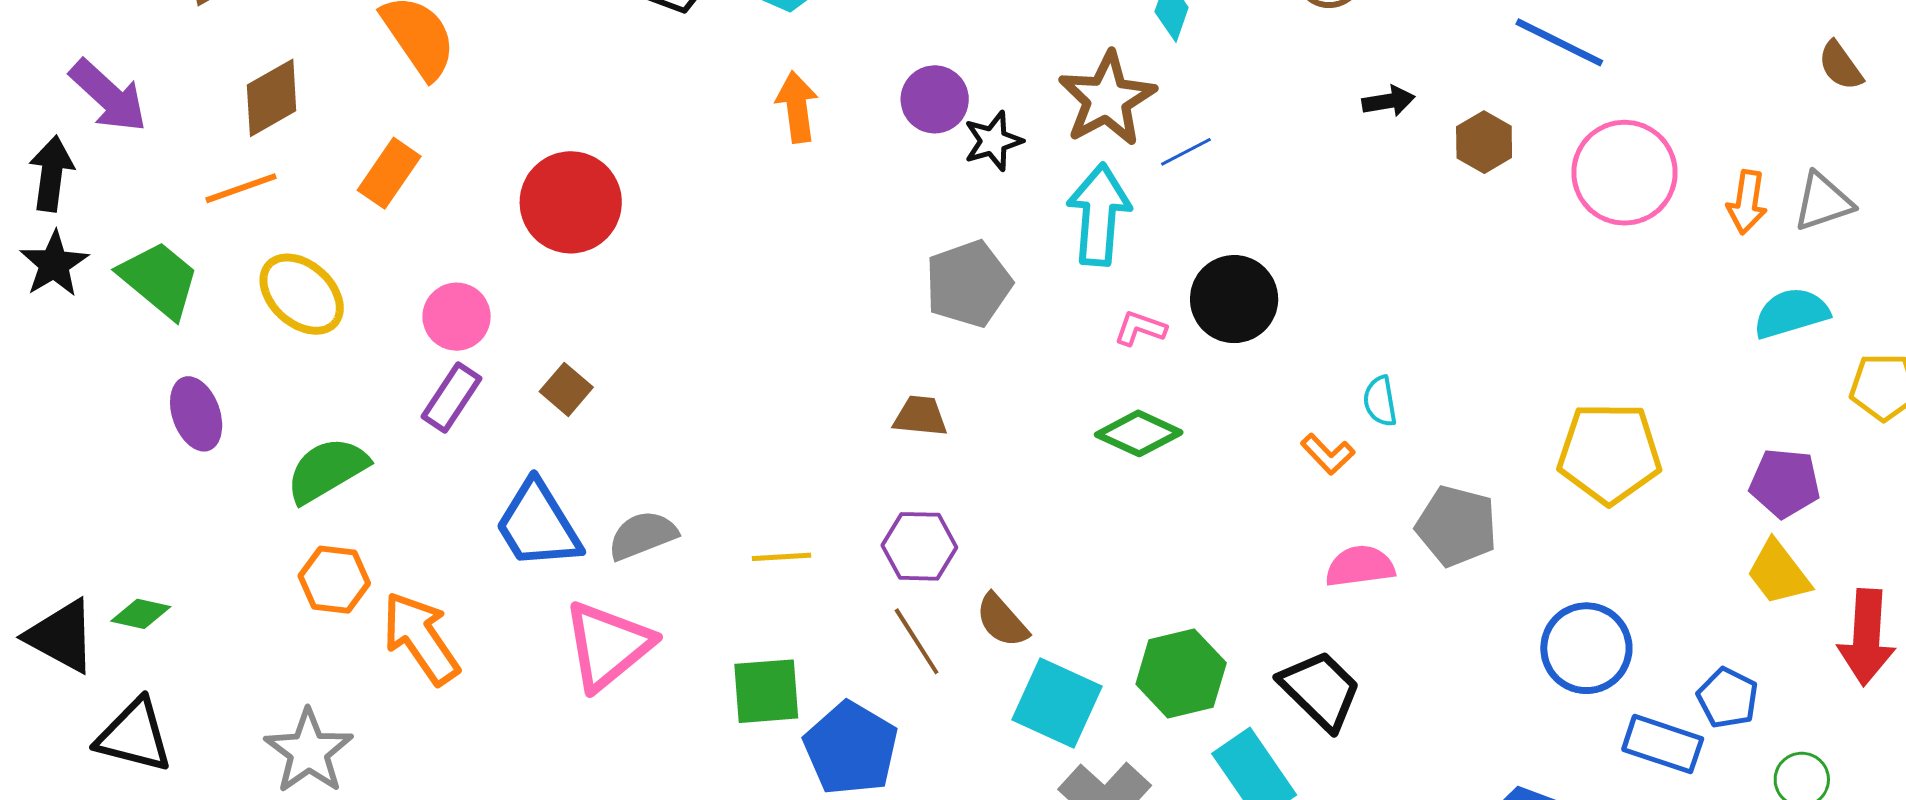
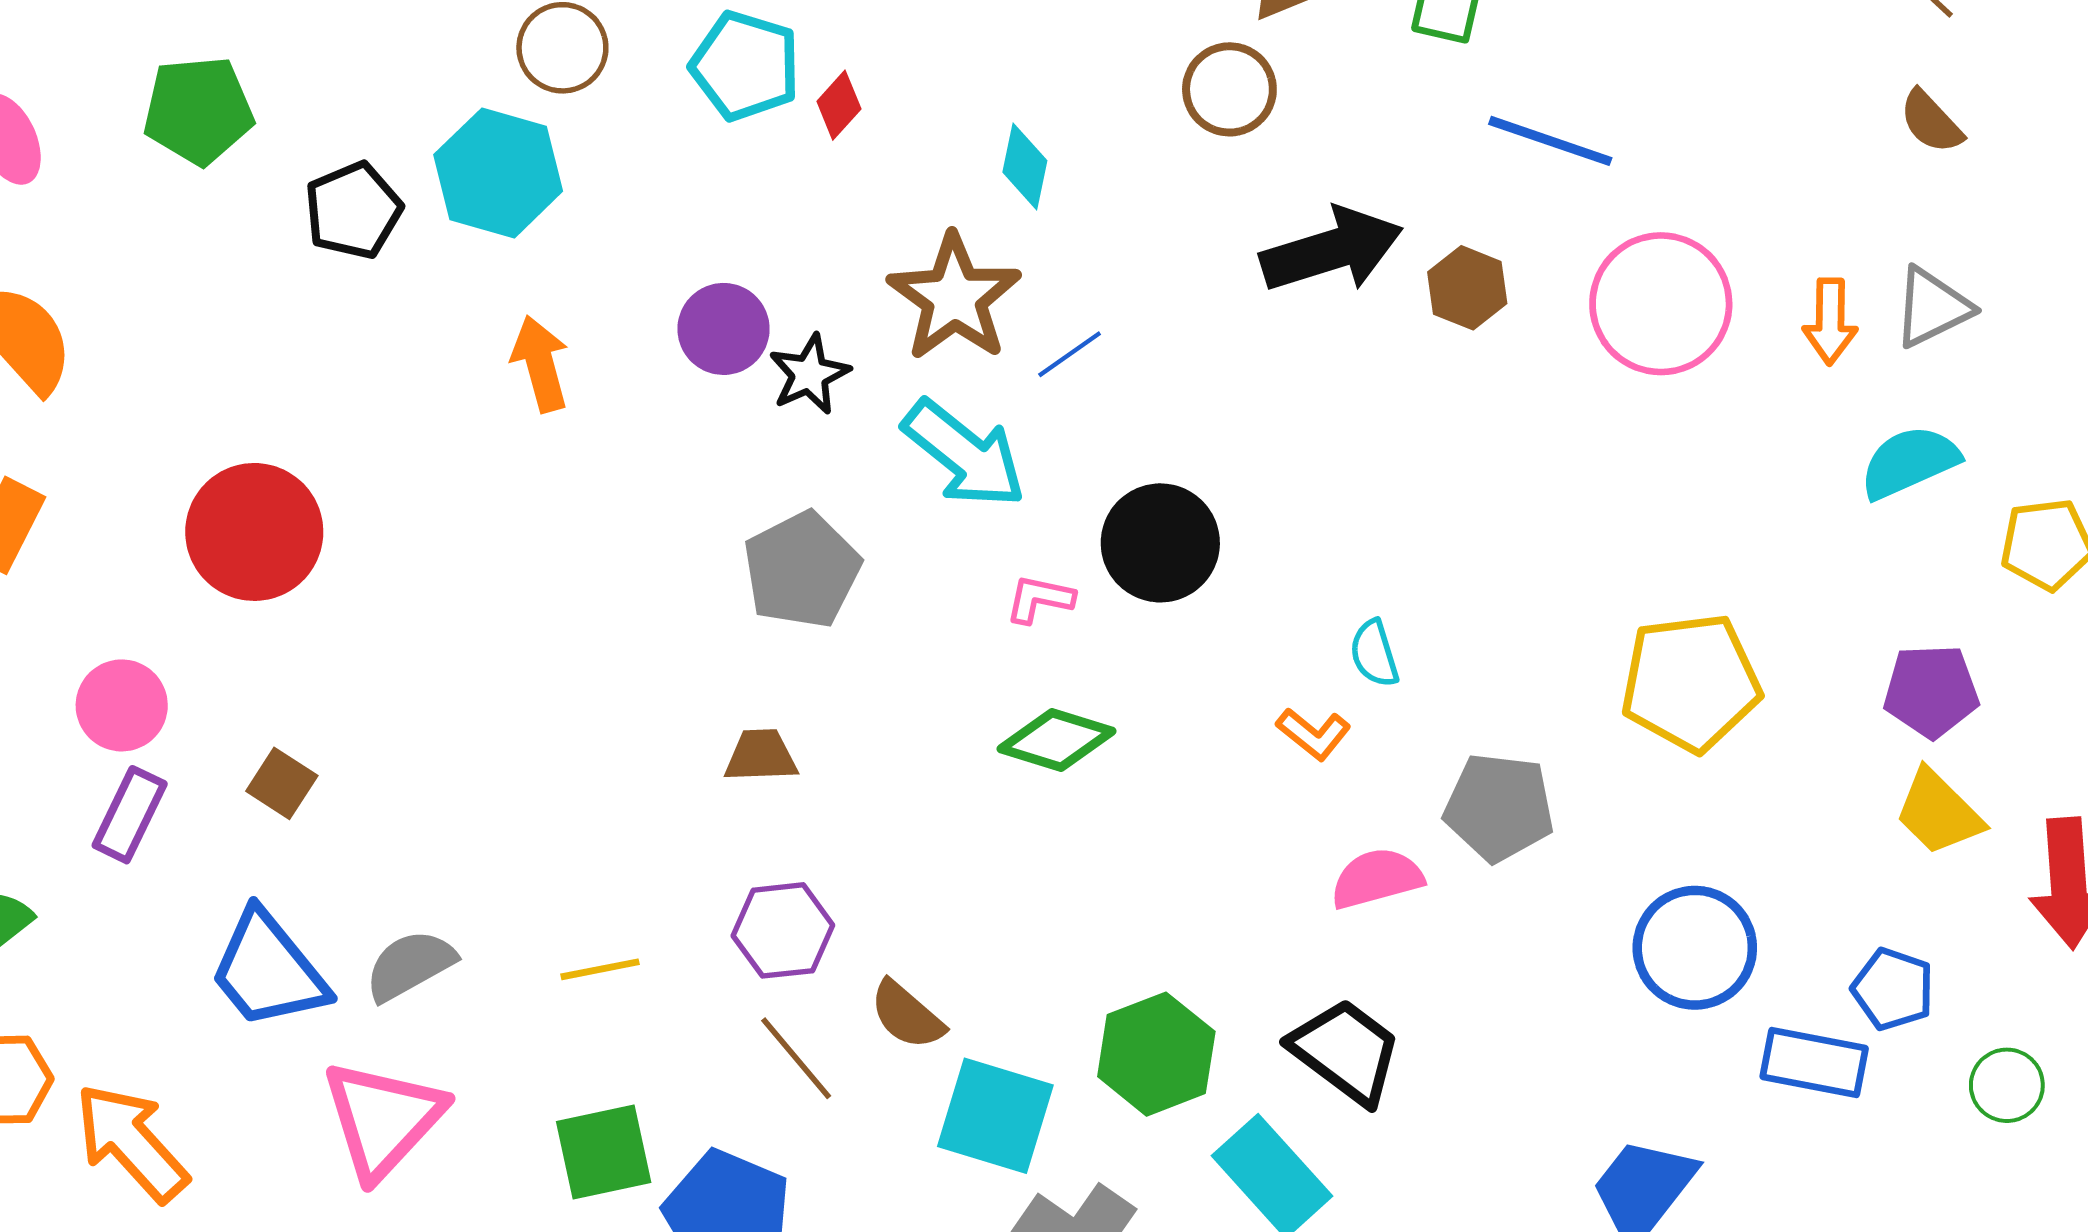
black arrow: (1388, 101) -> (1332, 250), size x2.0
cyan arrow: (1099, 215) -> (964, 454), turned 132

